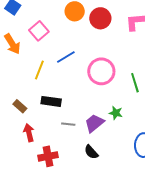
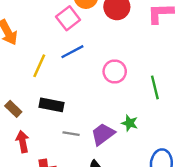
pink square: (39, 31) -> (68, 18), moved
pink circle: (101, 71) -> (115, 71), size x0.7

